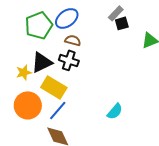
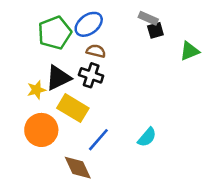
gray rectangle: (116, 13) -> (148, 18), turned 70
blue line: (58, 110) -> (98, 140), moved

